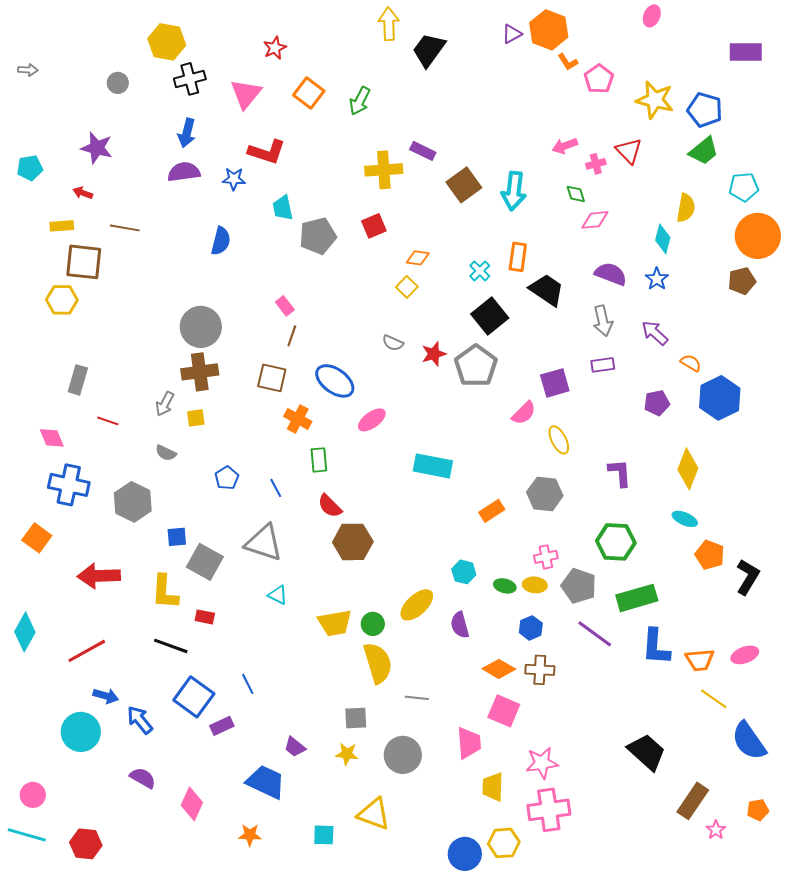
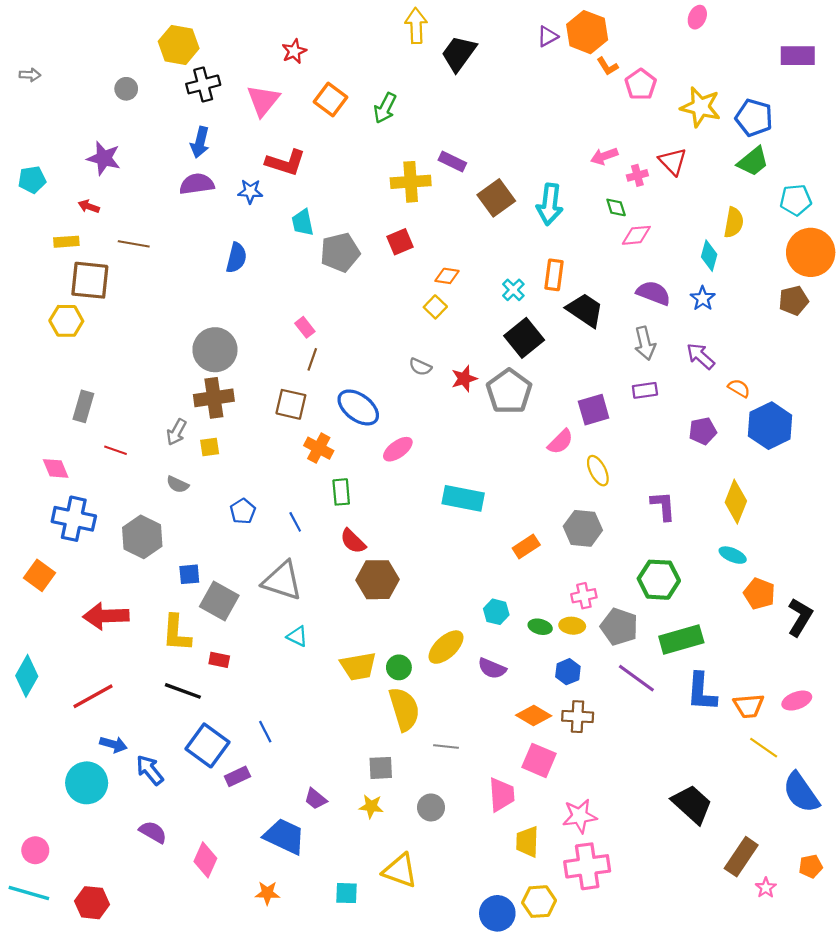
purple semicircle: (460, 625) -> (492, 668), turned -52
gray circle: (403, 755) -> (431, 807), size x0.7

